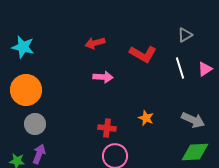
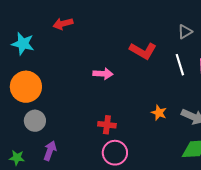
red arrow: (95, 43) -> (63, 24), moved
orange star: (146, 118) -> (159, 113), moved
purple arrow: (39, 154) -> (50, 151), moved

